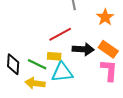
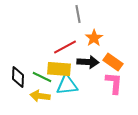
orange star: (105, 17) -> (94, 38), moved
yellow rectangle: (54, 56) -> (59, 69), size x1.6

